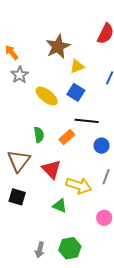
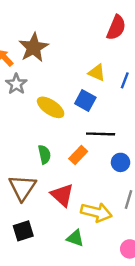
brown star: (58, 47) -> (34, 47), moved
yellow triangle: (77, 66) -> (97, 73), moved, turned 49
black square: (17, 197) -> (23, 231), turned -30

